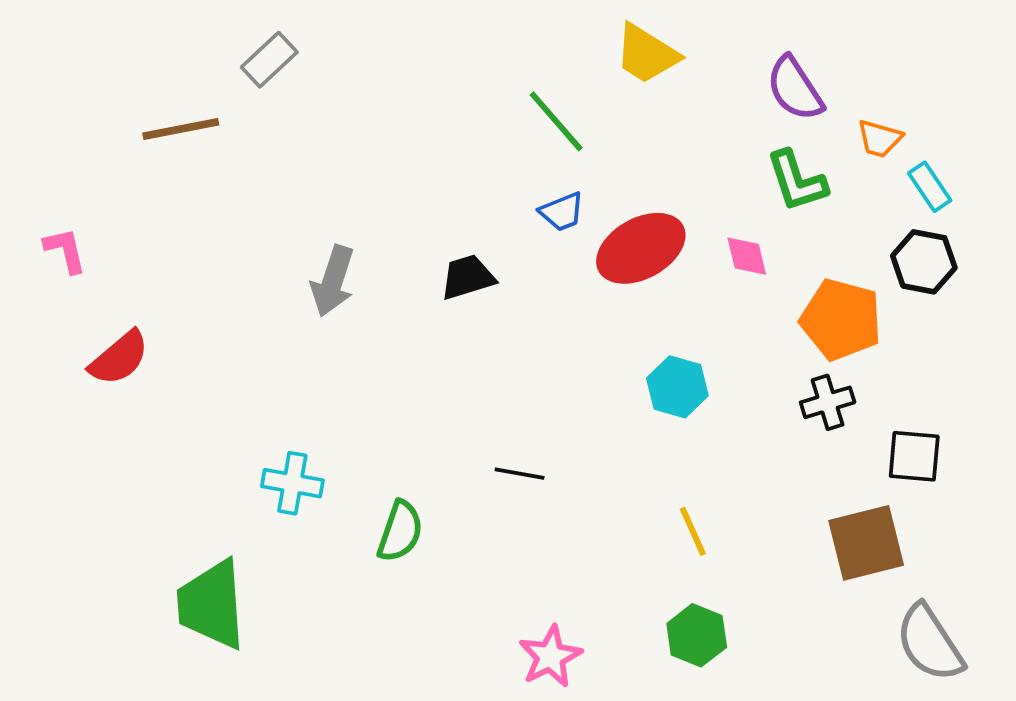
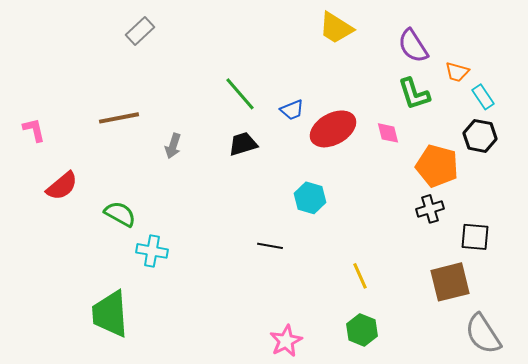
green line: (556, 121) -> (240, 94), moved
brown line: (181, 129) -> (119, 118), moved
gray arrow: (333, 281) -> (173, 146), size x0.7
cyan hexagon: (677, 387) -> (310, 198), moved
green semicircle: (400, 531) -> (120, 214), moved, turned -80

